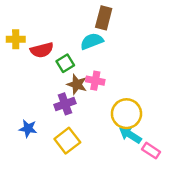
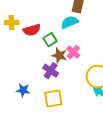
pink cross: (95, 81) -> (73, 52), turned 32
purple cross: (65, 104) -> (51, 71), turned -35
yellow square: (67, 141) -> (53, 99), turned 30

